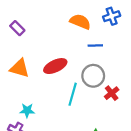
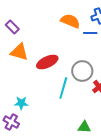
blue line: (95, 45) -> (90, 33), moved
orange triangle: (20, 68) -> (19, 52), moved

